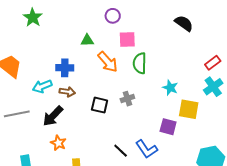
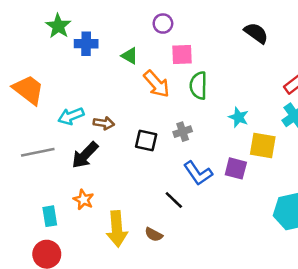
green triangle: (87, 40) -> (130, 56), turned 32
blue cross: (65, 68) -> (86, 44), moved
orange star: (58, 143) -> (83, 200), moved
blue L-shape: (147, 149) -> (198, 173), moved

